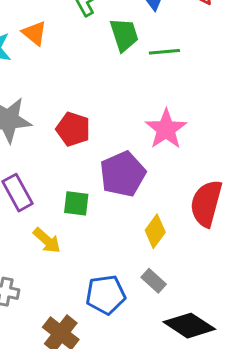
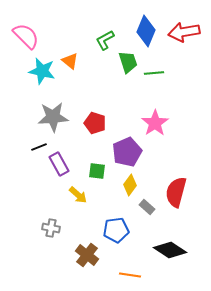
red semicircle: (206, 203) -> (176, 192), moved
yellow diamond: (155, 231) -> (130, 185), moved
gray rectangle: (154, 281) -> (147, 207), moved

